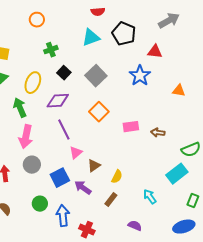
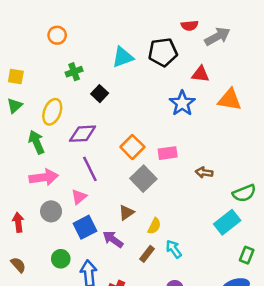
red semicircle: (98, 12) -> (190, 26), moved
black pentagon: (124, 34) -> (163, 52), turned -30
black square: (64, 73) -> (100, 94), moved
gray square: (96, 76) -> (143, 179), moved
orange triangle: (179, 91) -> (230, 100), moved, size x1.5
pink rectangle: (131, 127) -> (168, 153), moved
pink arrow: (26, 137) -> (44, 177), turned -110
pink triangle: (76, 153) -> (79, 197), moved
cyan arrow: (150, 197) -> (174, 249), moved

